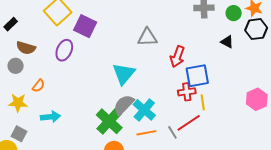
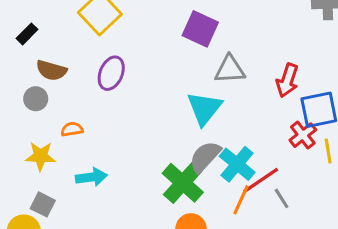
purple square: (85, 26) -> (200, 29), moved
gray triangle: (147, 37) -> (230, 69), moved
orange semicircle: (39, 86) -> (72, 129), turned -136
red cross: (187, 92) -> (303, 135), turned -30
red line: (189, 123) -> (261, 180), moved
orange line: (146, 133) -> (241, 200), turned -54

